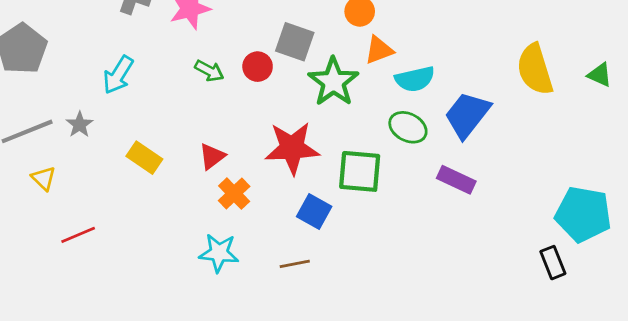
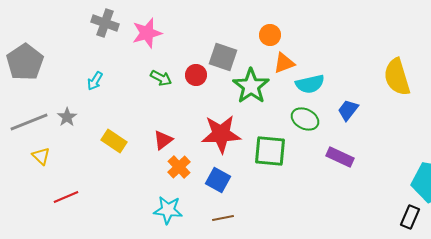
cyan arrow: (118, 75) -> (95, 81), size x0.7
blue trapezoid: (467, 115) -> (348, 110), size x0.6
blue square: (314, 211) -> (218, 180), moved
black rectangle: (553, 263) -> (410, 217), turned 45

